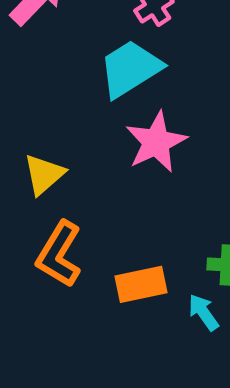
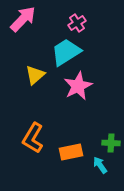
yellow triangle: (44, 174) -> (35, 75), moved

